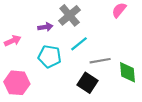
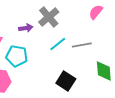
cyan pentagon: (50, 56) -> (17, 56), moved
gray line: (100, 61) -> (82, 45), moved

